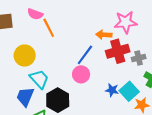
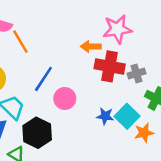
red cross: (118, 51) -> (110, 66), turned 30
blue line: (85, 55) -> (43, 79), moved

